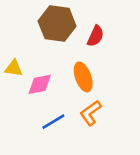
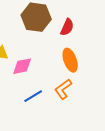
orange ellipse: (83, 77) -> (70, 60), moved

